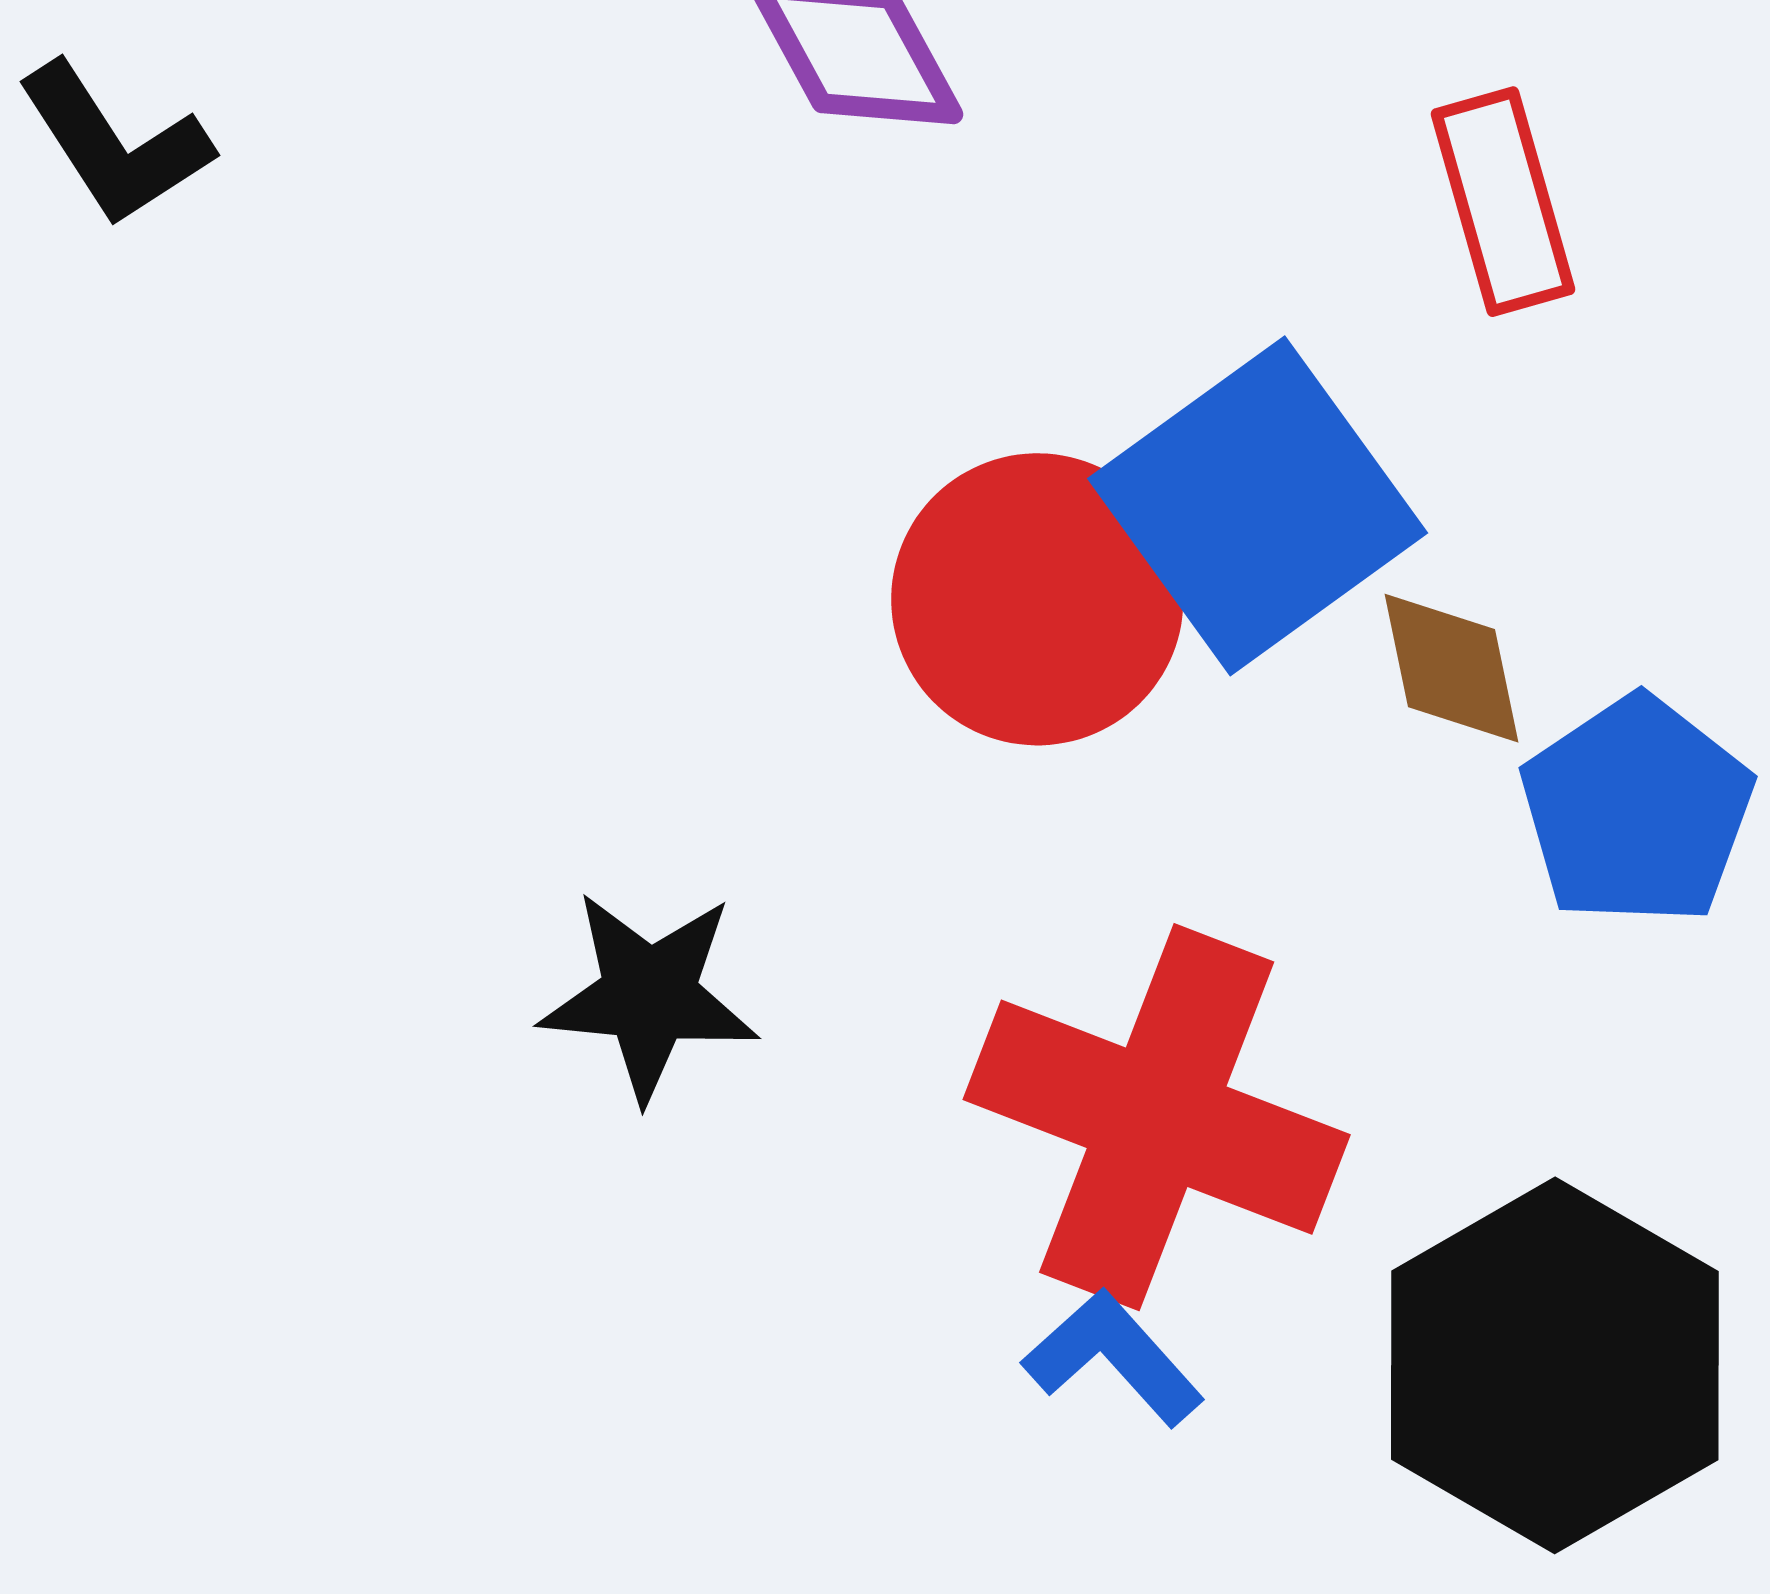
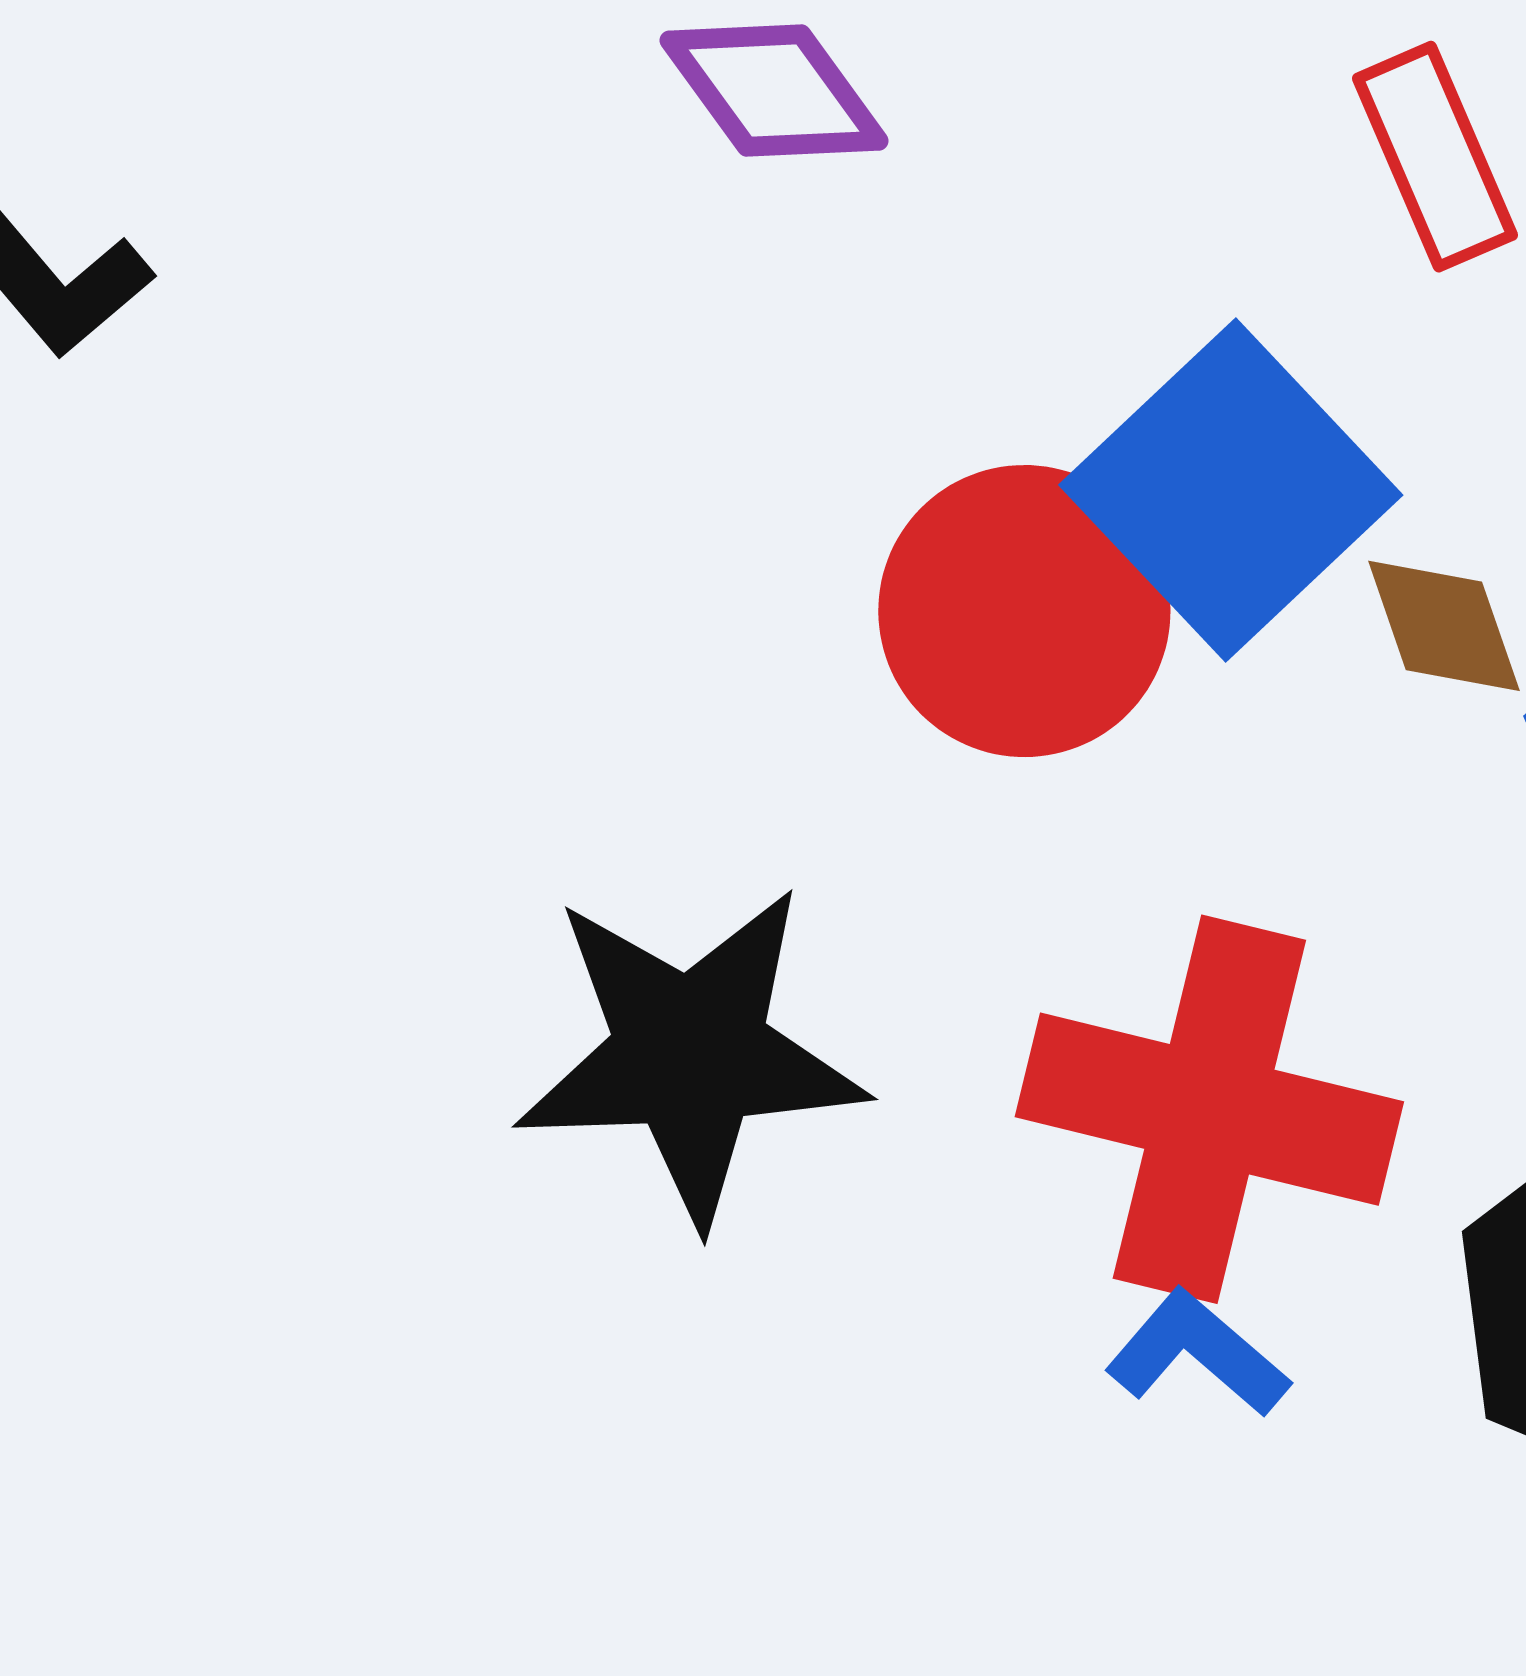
black star: (649, 996) -> (690, 1054), size x1.6

